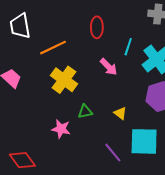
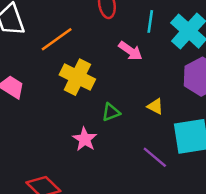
pink star: (61, 129) -> (85, 139), turned 30

